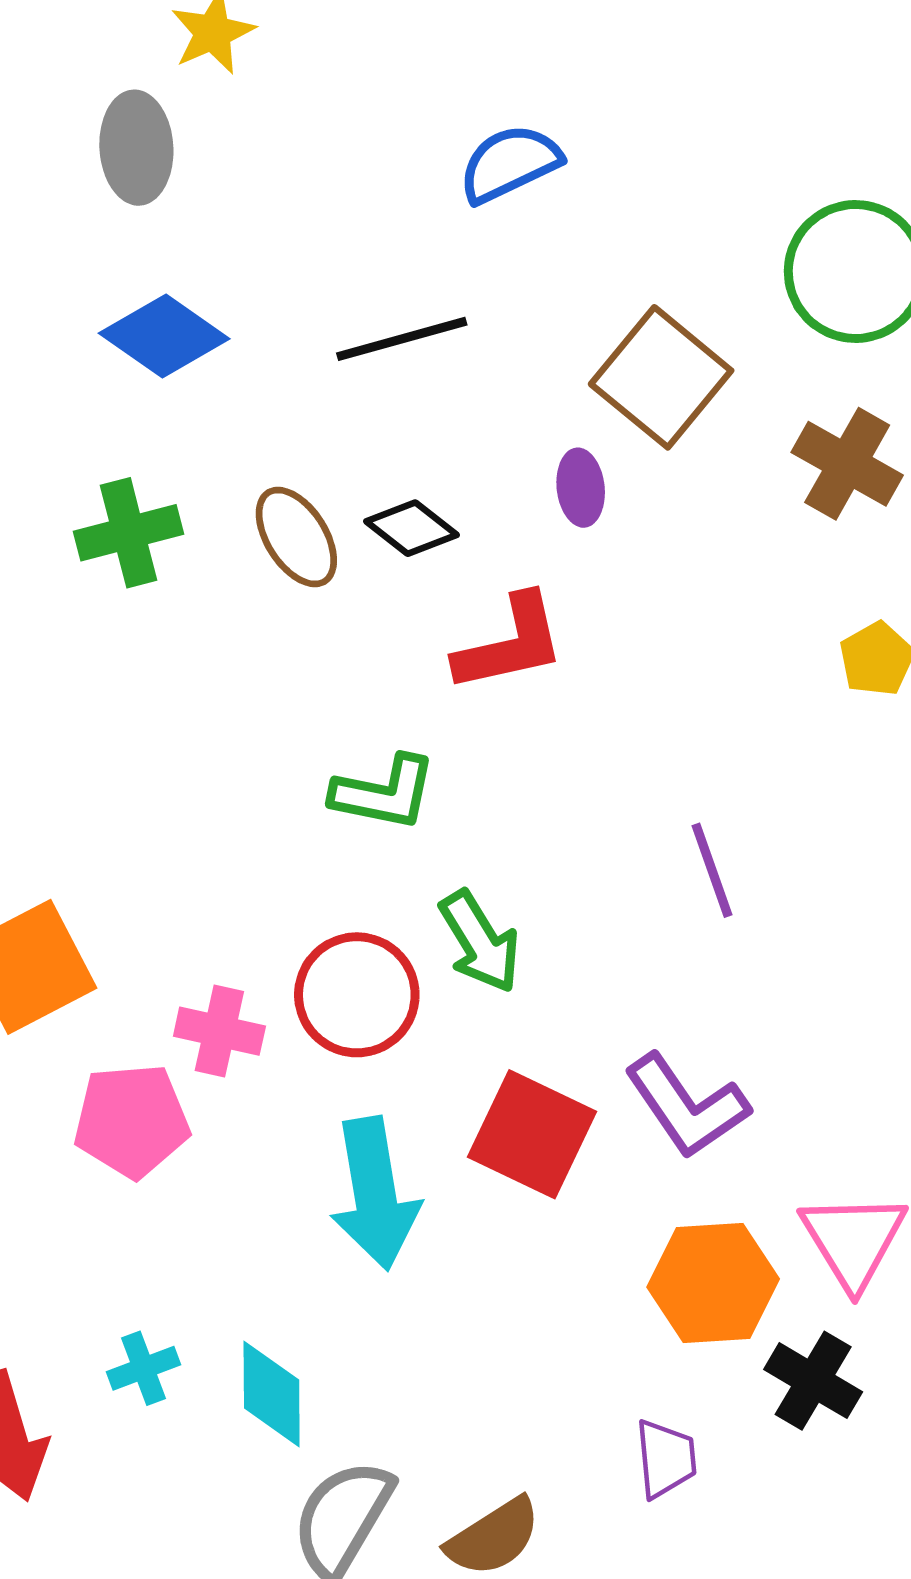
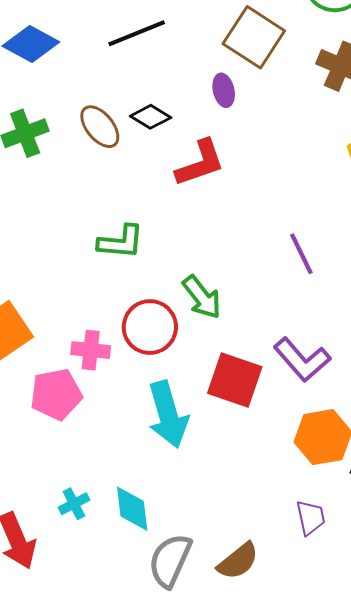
green L-shape: (384, 793) -> (121, 242), moved

